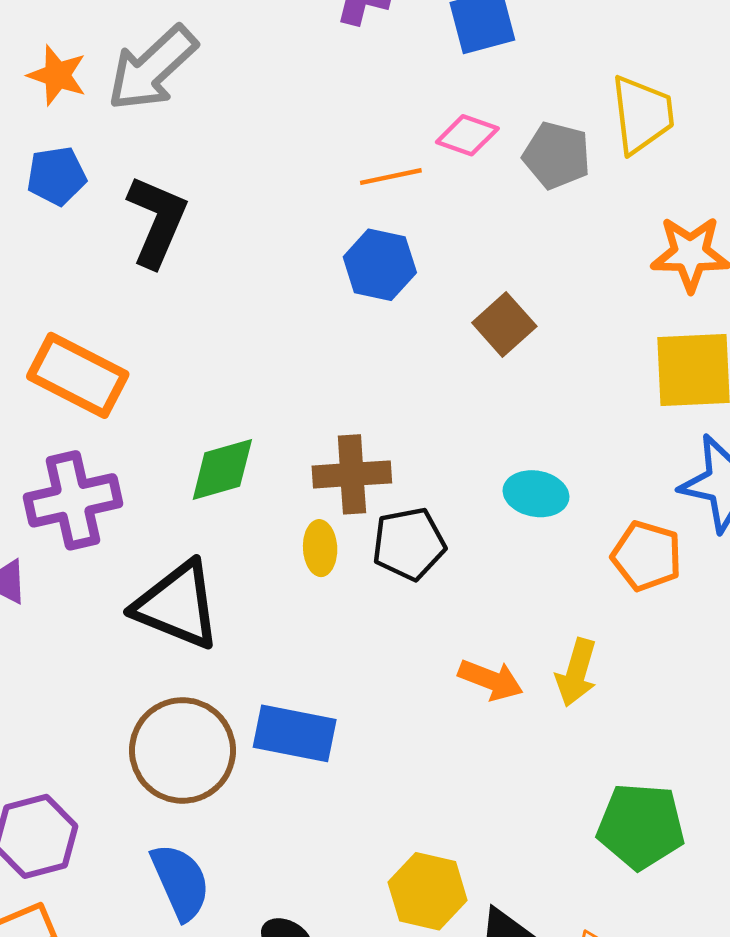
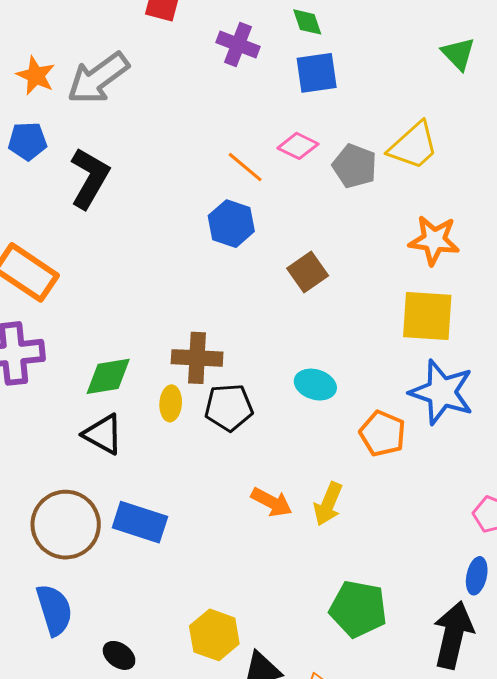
yellow trapezoid: (642, 114) -> (413, 146), turned 48
orange line: (391, 177) -> (245, 167), turned 45
green diamond: (222, 469) -> (108, 376), moved
black triangle: (177, 605) -> (103, 434), moved, size x0.7

